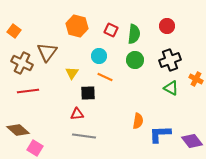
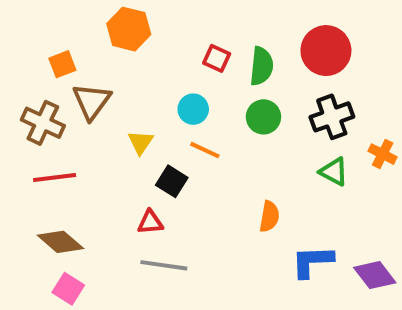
orange hexagon: (77, 26) -> (129, 29), moved
red circle: (167, 26) -> (326, 51), size x1.6
orange square: (14, 31) -> (62, 64), moved, turned 32
black square: (88, 93) -> (172, 181), turned 35
orange semicircle: (138, 121) -> (269, 217), moved
brown diamond: (18, 130) -> (60, 242), moved

